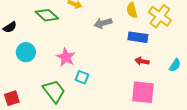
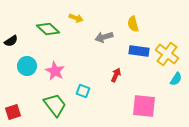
yellow cross: (160, 16) -> (167, 54), moved
pink star: (66, 57) -> (55, 71), moved
red arrow: (142, 61) -> (116, 75), moved, turned 104

